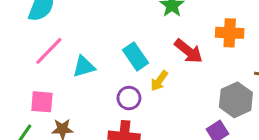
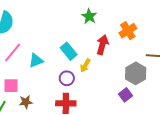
orange cross: (230, 33) -> (128, 31), turned -30
red arrow: (188, 51) -> (102, 45), turned -108

